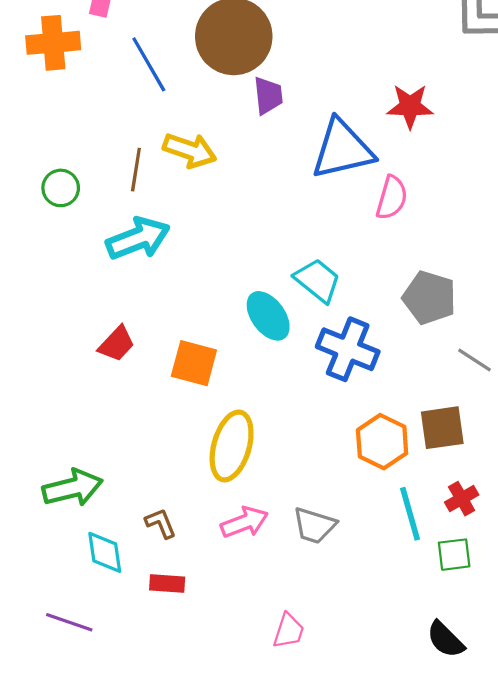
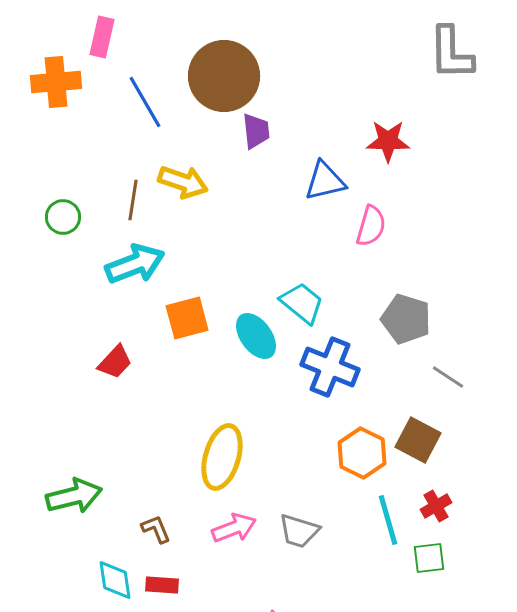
blue triangle: (342, 149) -> (325, 181), size x0.7
orange square: (194, 363) -> (187, 318), moved, turned -30
brown square: (442, 428) -> (418, 440), turned 36
cyan diamond: (105, 552) -> (115, 580), moved

